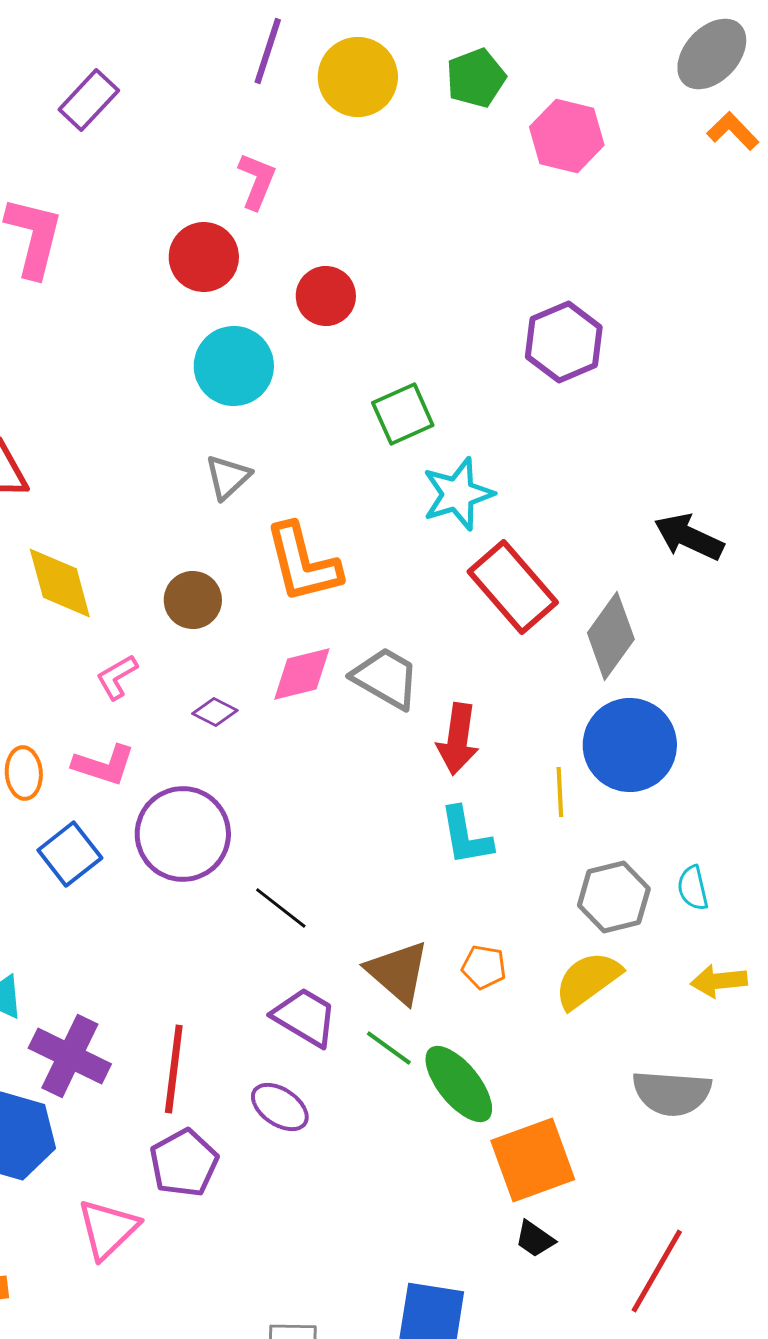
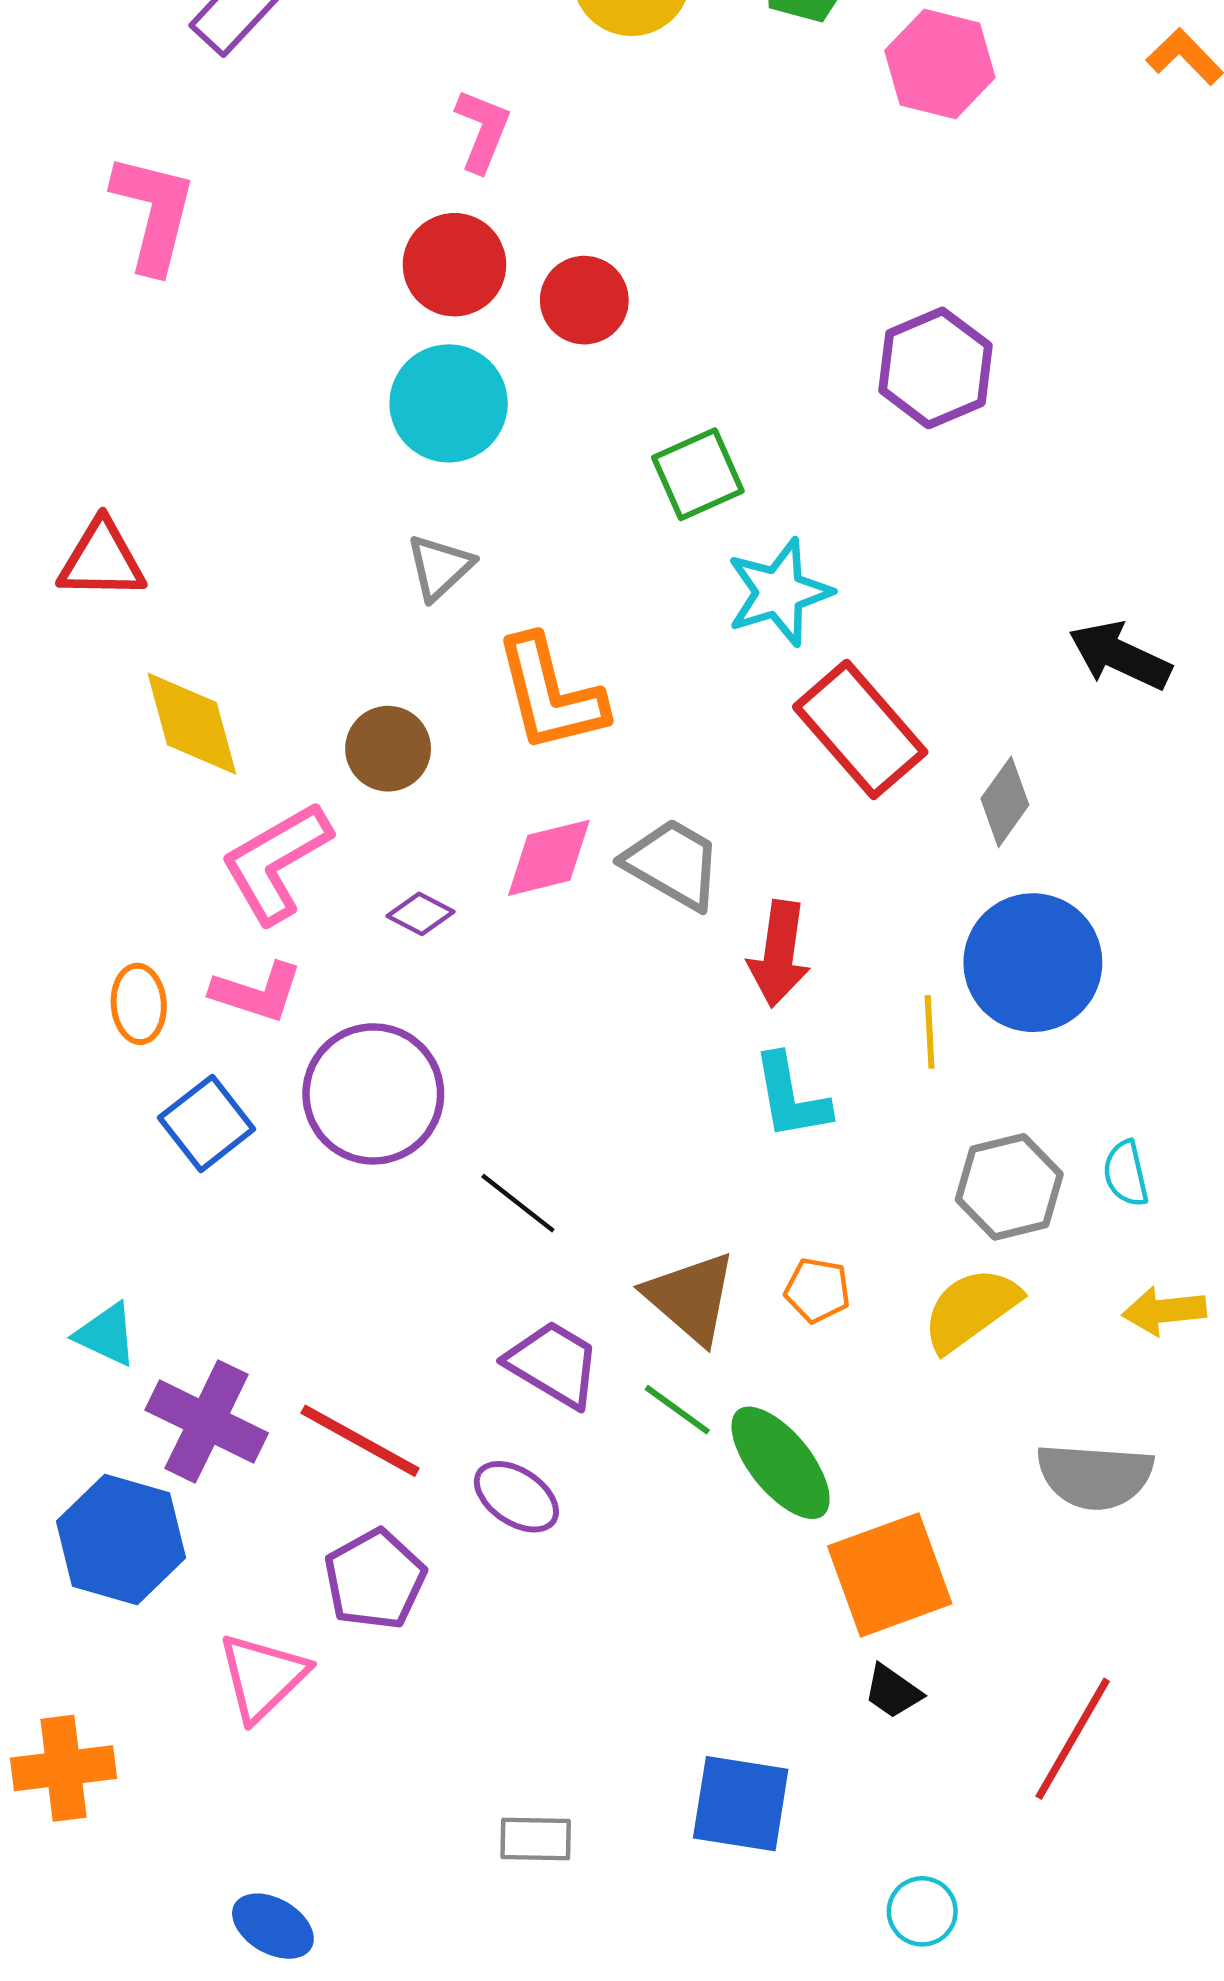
red circle: (204, 257) -> (454, 265), moved
gray diamond: (611, 636) -> (1005, 802), size x0.7
pink L-shape: (117, 677) -> (276, 862), size x1.8
red line: (174, 1069) -> (360, 1441), turned -68

